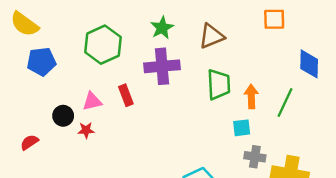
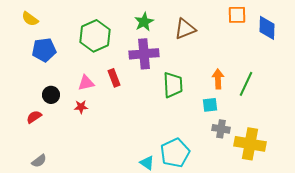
yellow semicircle: (25, 24) -> (30, 19), size x0.7
blue diamond: (309, 64) -> (267, 28), moved
green trapezoid: (219, 84) -> (173, 85), moved
black circle: (63, 116) -> (51, 95), moved

